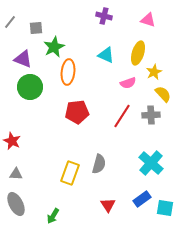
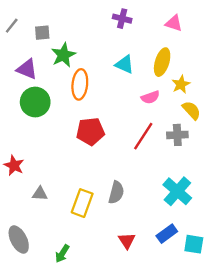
gray triangle: (16, 174) -> (40, 194), moved

